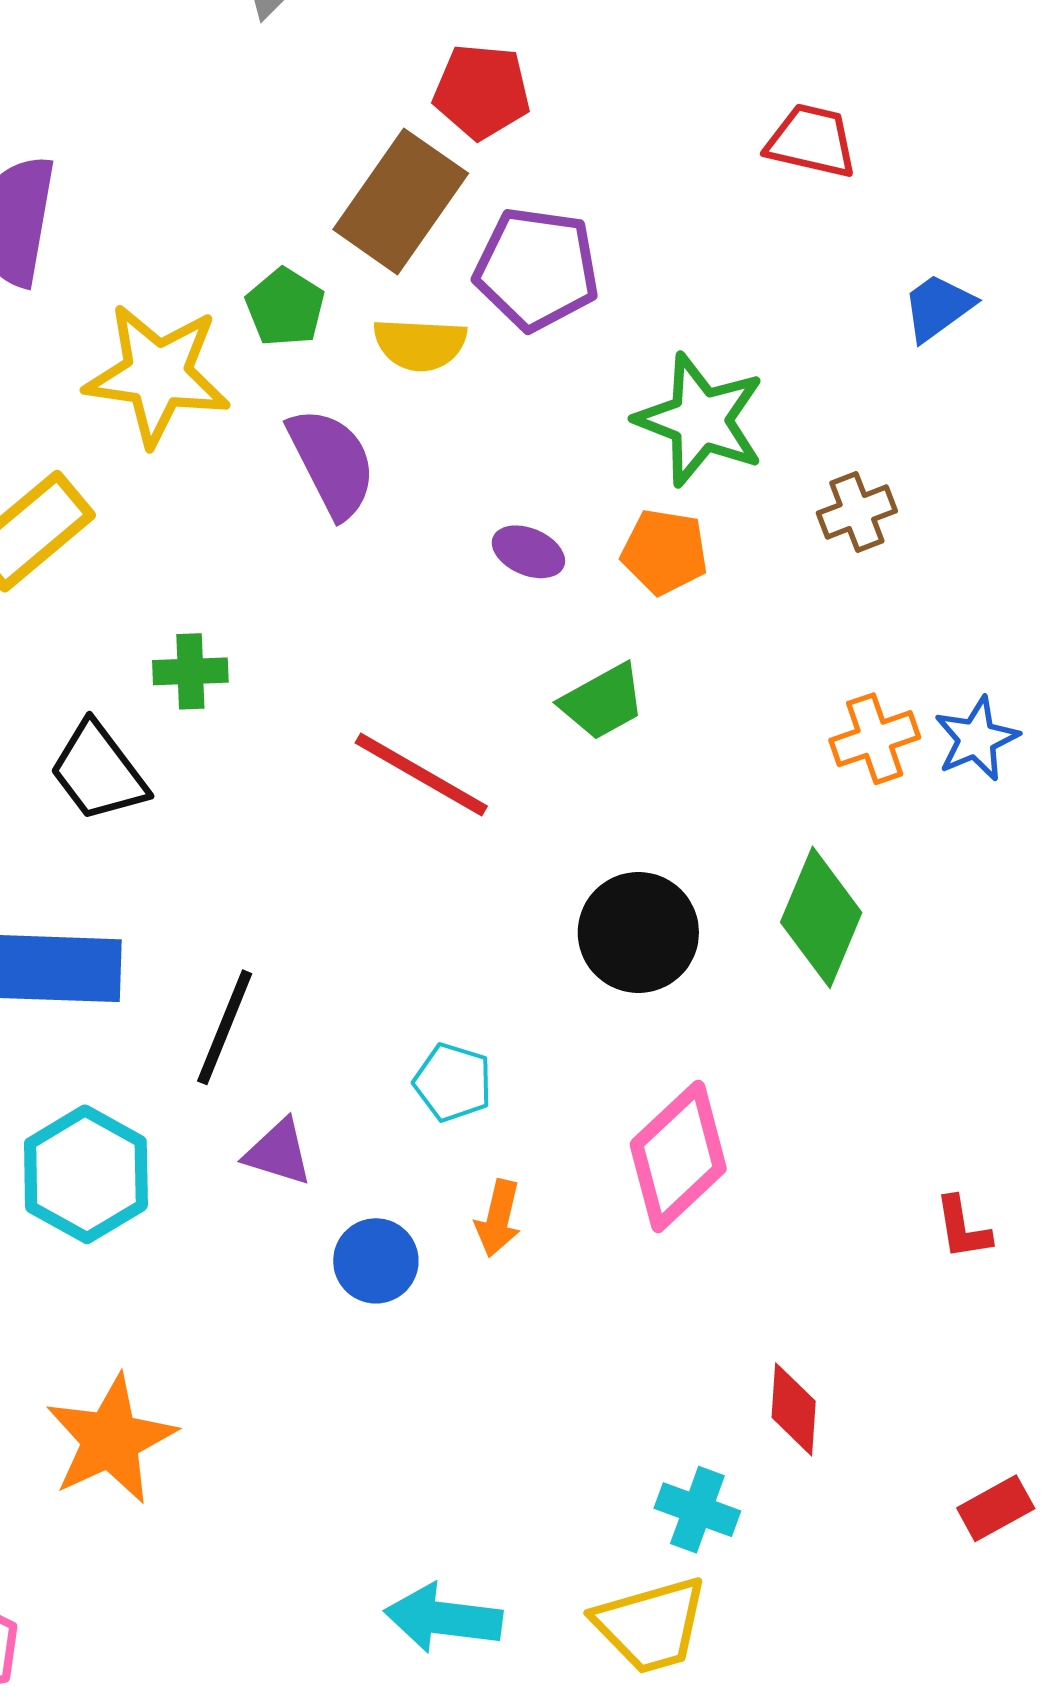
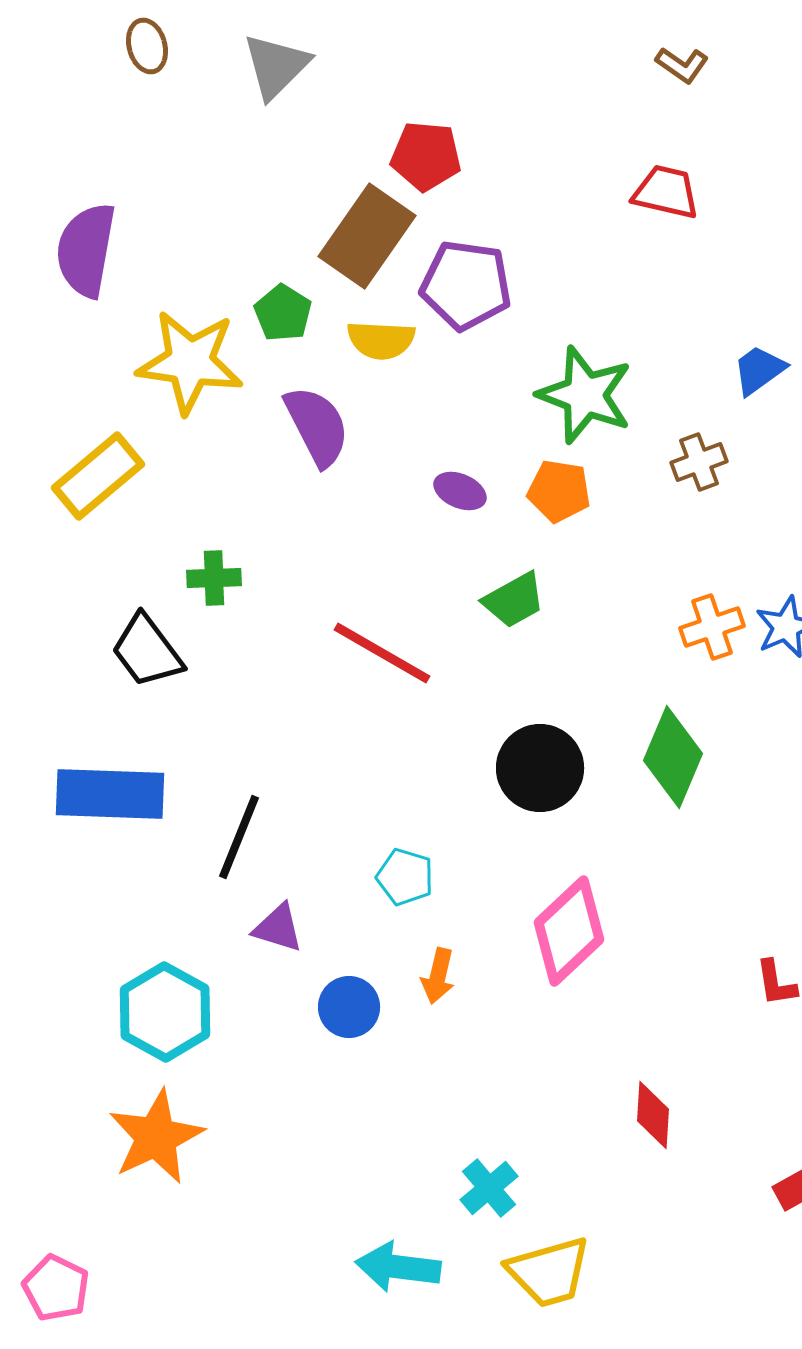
blue trapezoid: (938, 307) -> (759, 370), moved
cyan hexagon: (86, 1174) -> (165, 1012), moved
cyan cross: (697, 1510) -> (489, 1188), moved, turned 30

